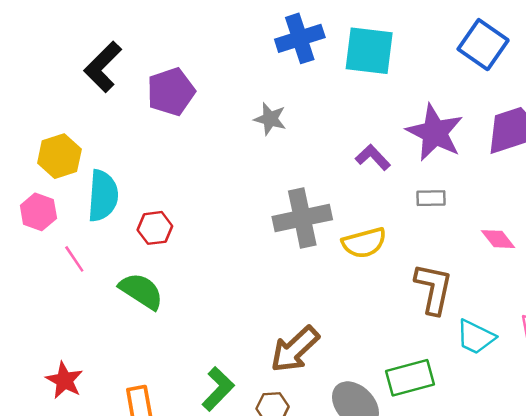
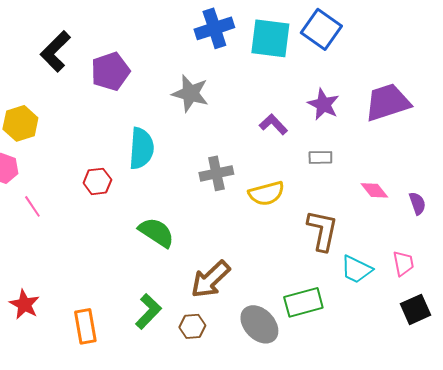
blue square: (483, 45) -> (321, 29), moved
gray star: (270, 119) -> (190, 93), size x1.4
purple star: (435, 133) -> (323, 104), size x0.7
cyan semicircle: (103, 196) -> (141, 148), moved
gray cross: (302, 218) -> (216, 173), size x0.7
green semicircle: (141, 291) -> (156, 232), moved

